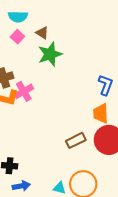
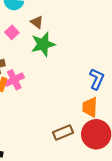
pink square: (17, 37) -> (12, 32), moved

